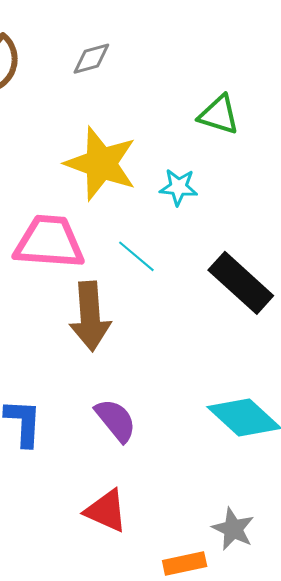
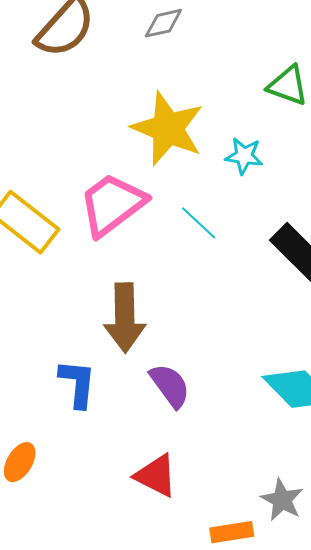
pink trapezoid: (49, 242) -> (112, 204), turned -44
brown arrow: (90, 316) -> (125, 318), moved

